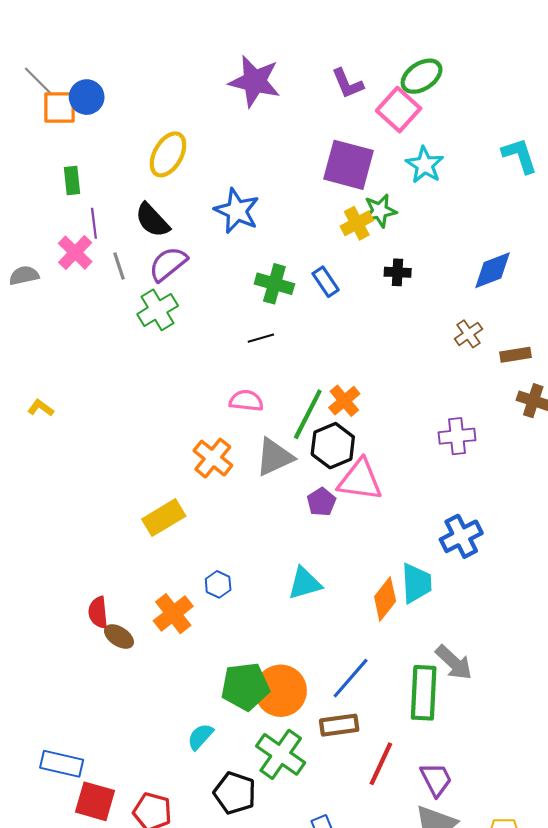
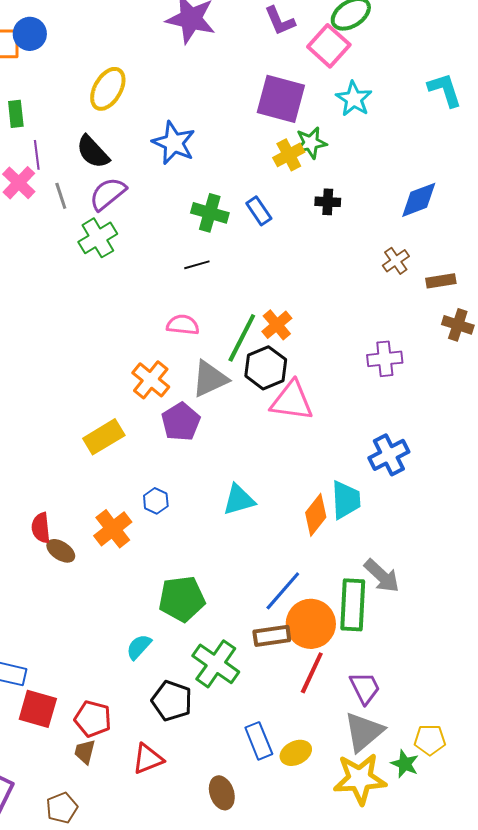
purple pentagon: (321, 502) -> (181, 422), moved, size x1.4
orange circle: (281, 691) -> (311, 624), moved

